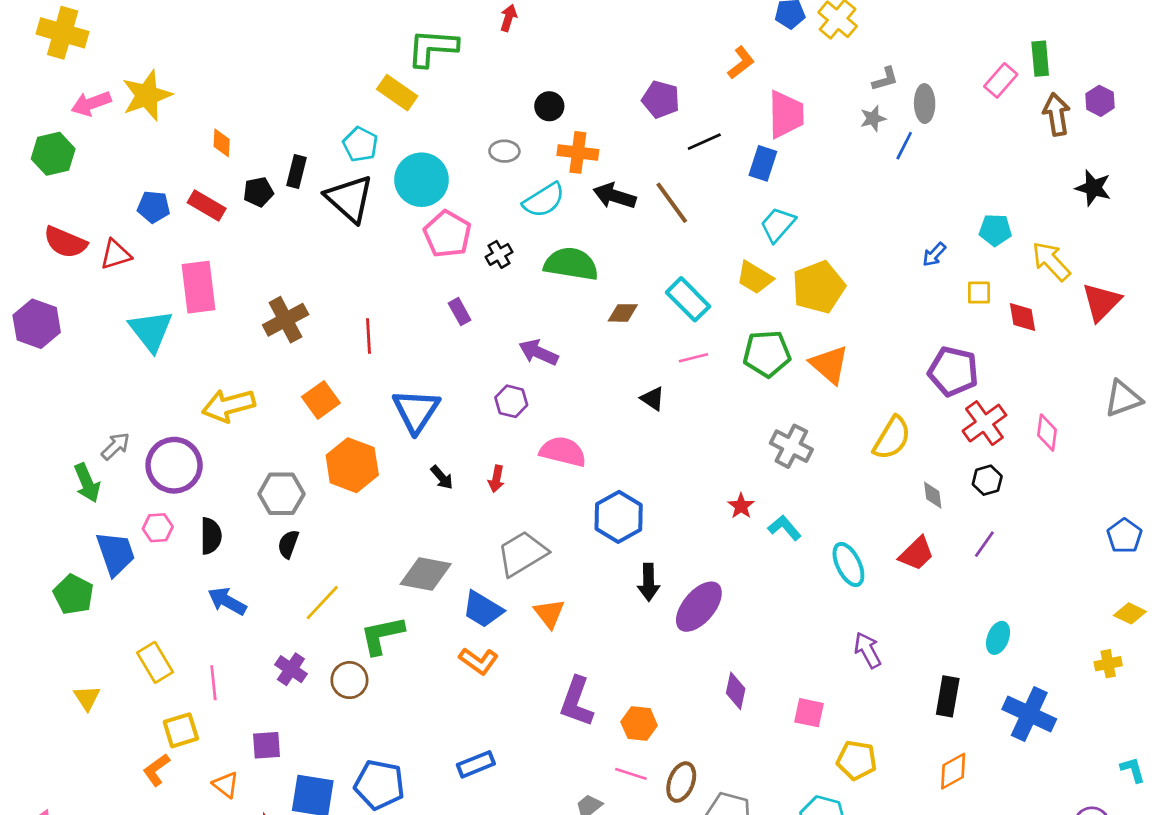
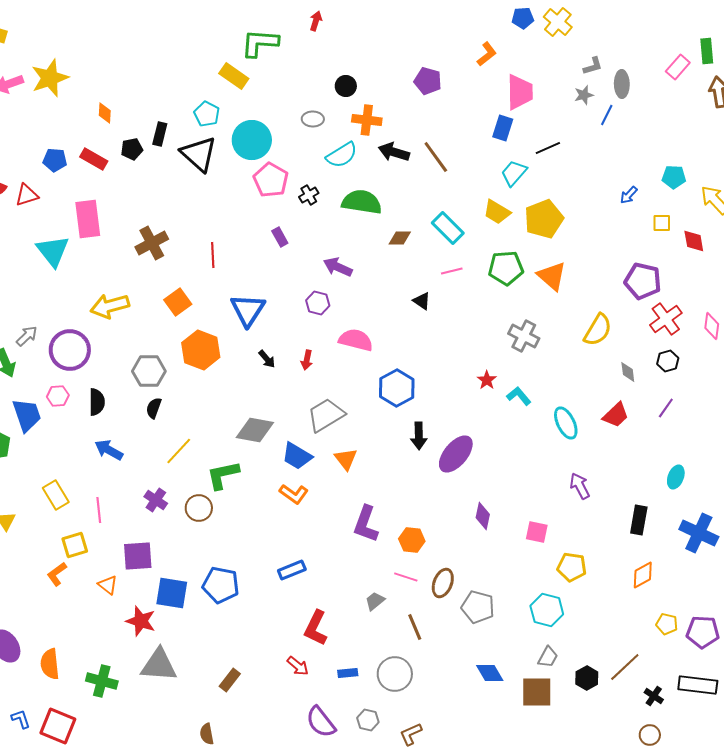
black line: (704, 142) -> (548, 148), moved
purple square: (267, 745) -> (138, 556), size x1.4

